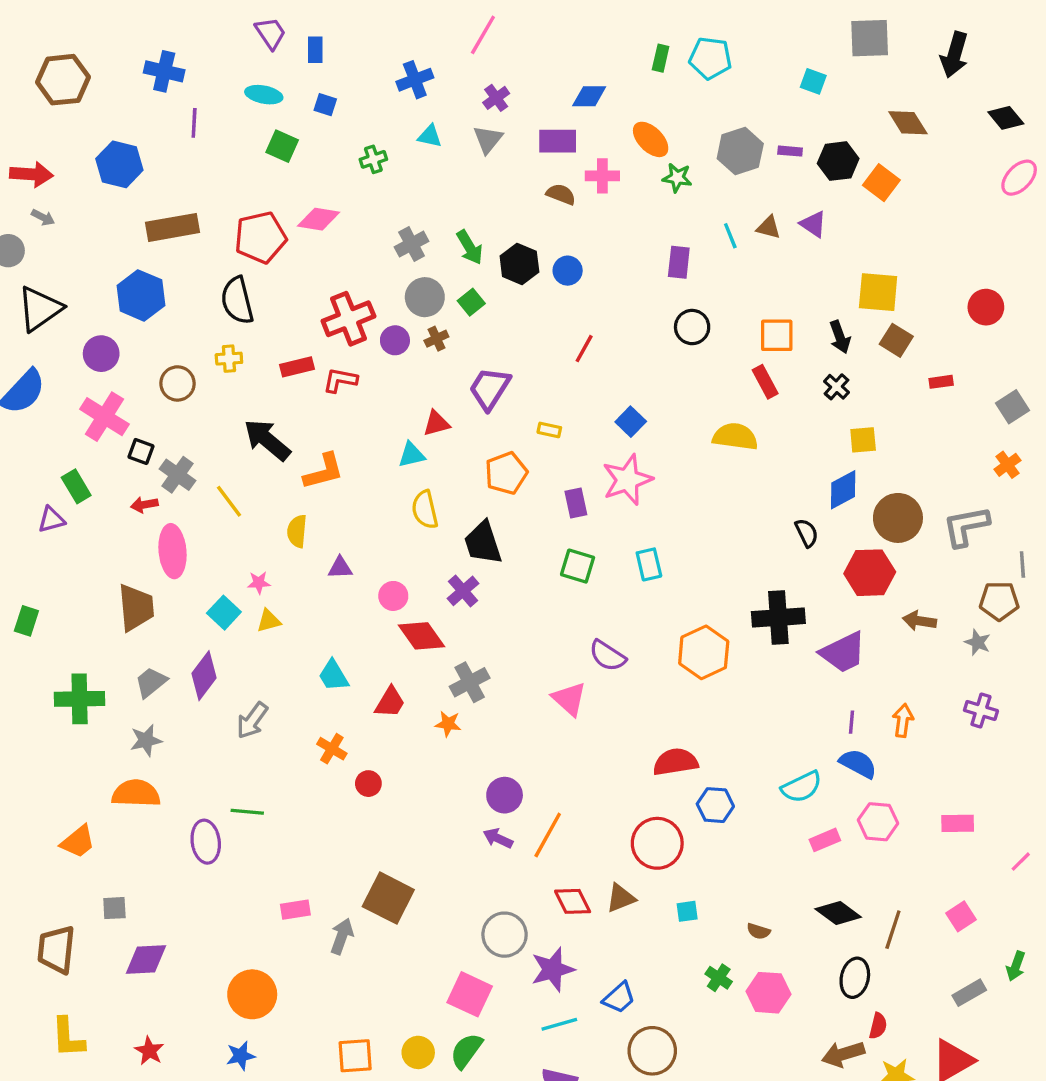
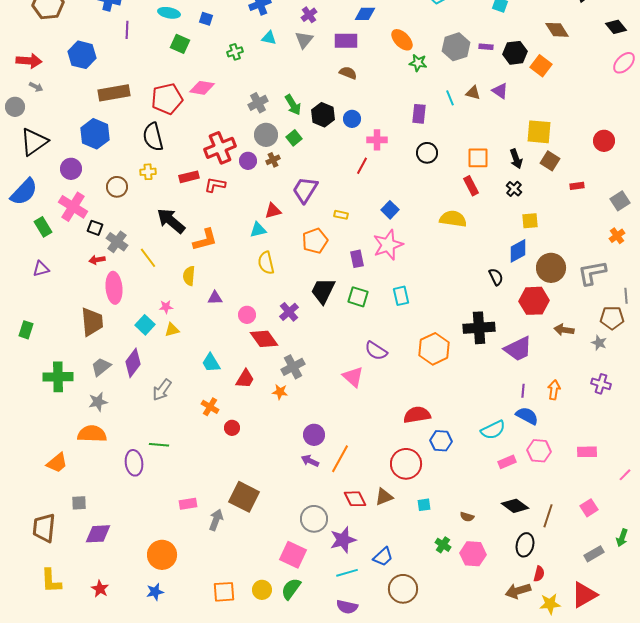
pink cross: (602, 176) -> (377, 140), moved
green rectangle: (76, 486) -> (43, 227), moved
black trapezoid: (483, 543) -> (323, 291), moved, turned 44

